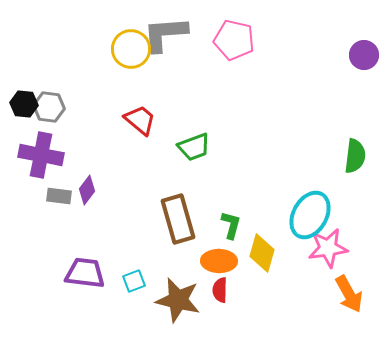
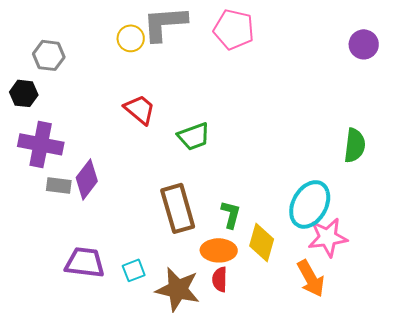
yellow circle: (131, 49) -> (131, 38), size x0.7
gray hexagon: (49, 107) -> (49, 55), moved
purple diamond: (87, 190) -> (87, 179), size x1.4
orange arrow: (349, 294) -> (311, 278), moved

